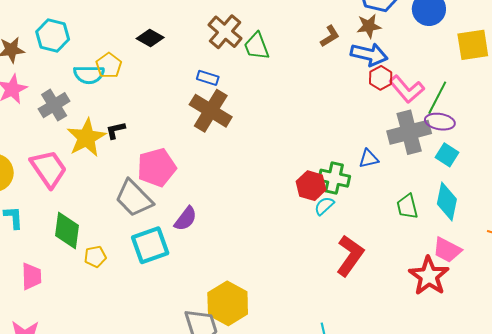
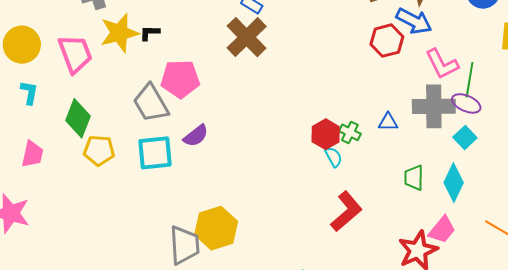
red hexagon: (381, 78) -> (387, 41), moved, size x1.4
green line: (437, 98) -> (470, 80), turned -32
green cross: (334, 178) -> (350, 132), size x0.7
cyan semicircle: (324, 206) -> (333, 157), turned 90
pink trapezoid: (447, 250) -> (442, 230), turned -92
yellow pentagon: (95, 257) -> (99, 150), size x1.4

